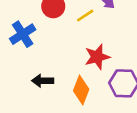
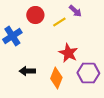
red star: (97, 57) -> (68, 53), turned -30

